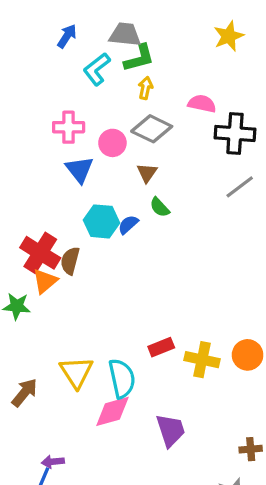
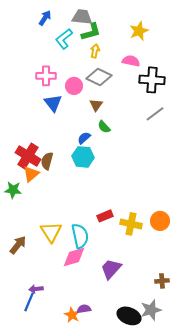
yellow star: (229, 36) -> (139, 31), moved
cyan hexagon: (101, 221) -> (83, 157), moved
purple trapezoid: (171, 430) -> (111, 269), turned -120

